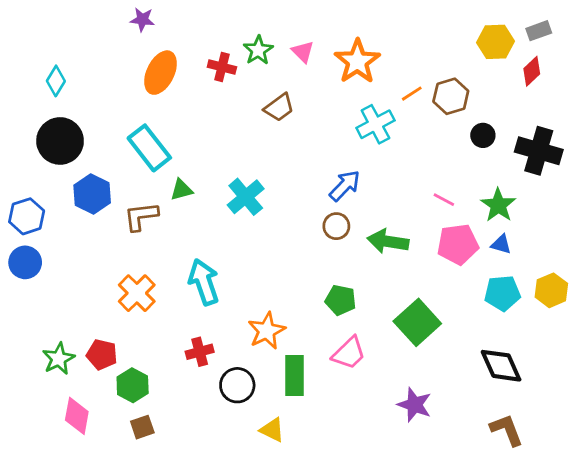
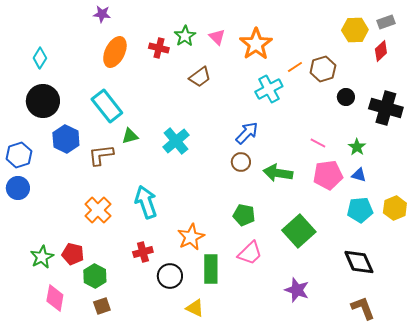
green star: (498, 205) -> (357, 147), size x0.7

